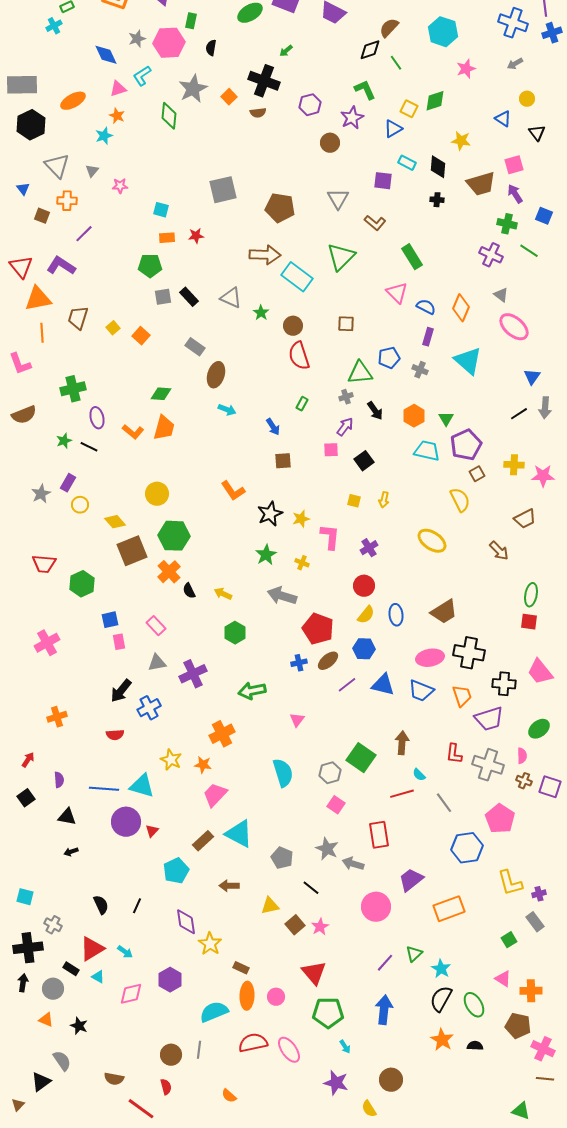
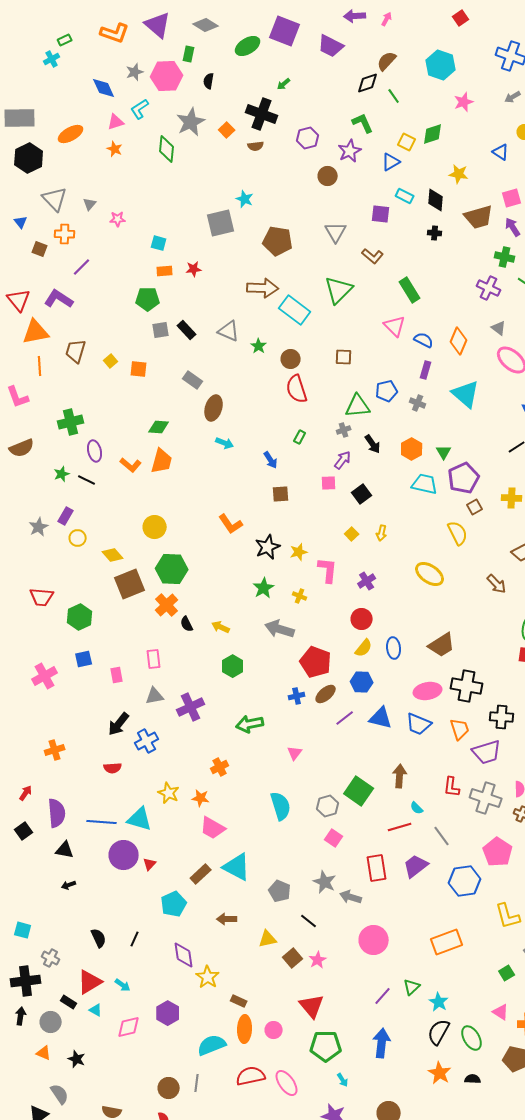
cyan star: (104, 136) -> (245, 199), moved, turned -30
orange square: (141, 336) -> (139, 369), turned -36
yellow square: (354, 501) -> (352, 534), turned 32
blue square: (110, 620) -> (84, 659), moved
pink rectangle: (156, 626) -> (154, 659), turned 36
orange cross: (222, 734) -> (220, 767), size x0.7
purple semicircle: (59, 780) -> (57, 813), size x1.8
pink trapezoid: (215, 795) -> (213, 828), turned -104
purple trapezoid: (411, 880) -> (416, 866), moved

